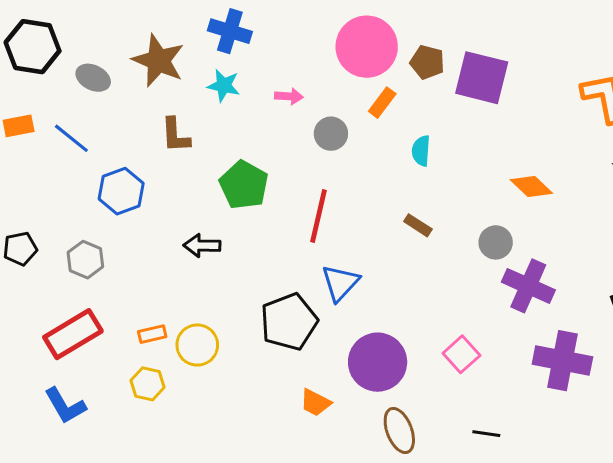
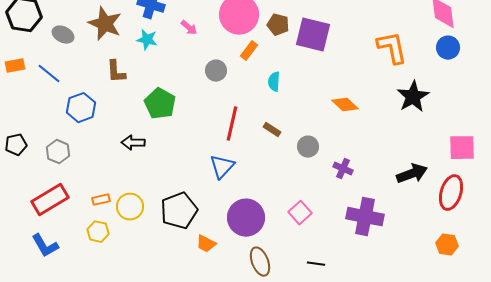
pink arrow: (289, 96) -> (189, 28), moved, turned 36
red line: (318, 216) -> (232, 124), moved
gray circle: (496, 242) -> (308, 147), moved
purple cross: (528, 286) -> (343, 169), size x0.6
black pentagon: (289, 322) -> (179, 211), moved

